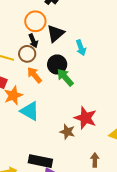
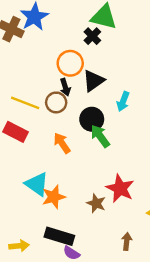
cyan arrow: (81, 48) -> (123, 101), turned 35
orange arrow: (34, 75) -> (62, 143), moved
orange star: (13, 95) -> (54, 197), moved
cyan triangle: (30, 111) -> (37, 184), moved

